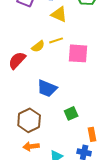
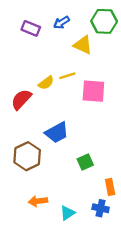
yellow triangle: (59, 14) -> (83, 45), moved
blue trapezoid: (47, 88) -> (57, 133), turned -50
brown hexagon: (29, 120) -> (27, 156), moved

